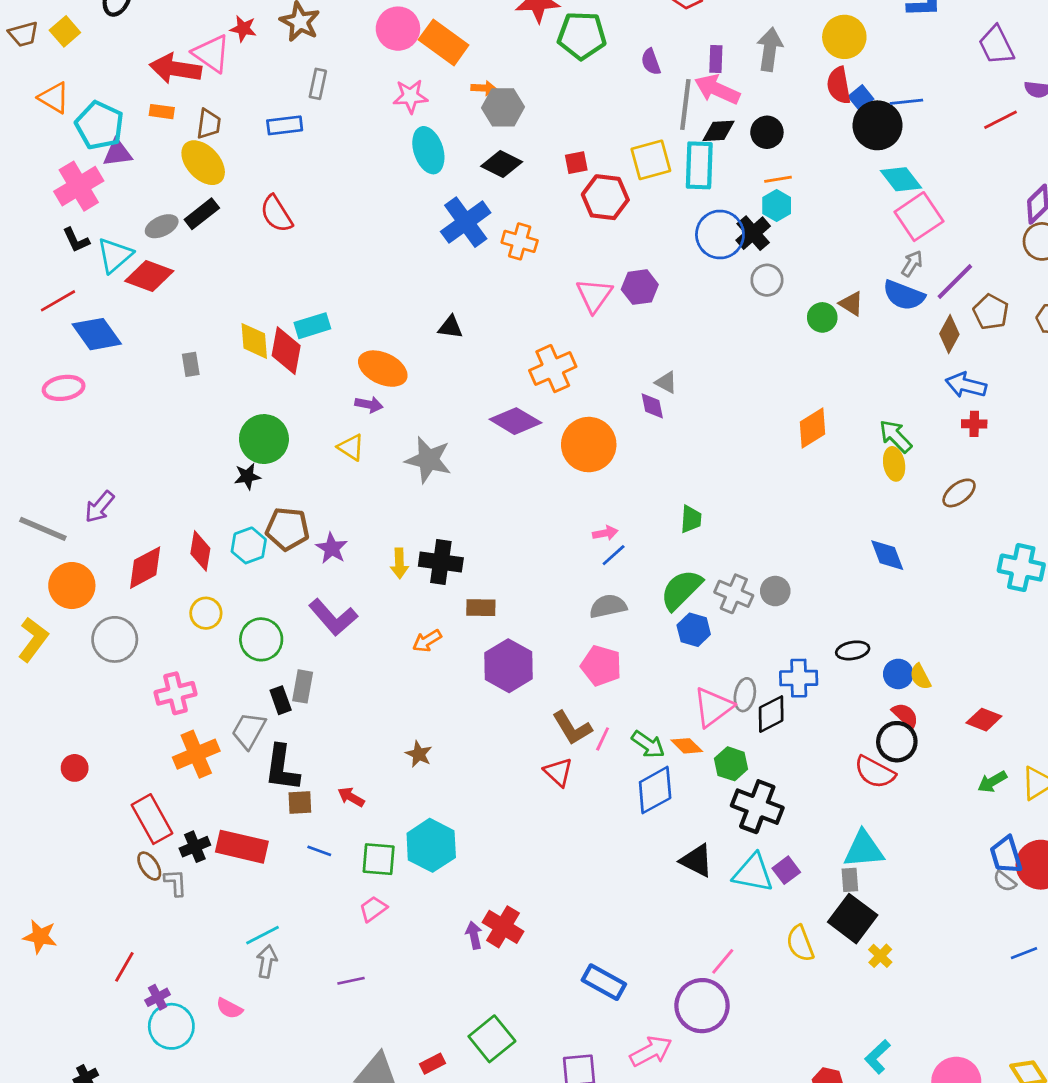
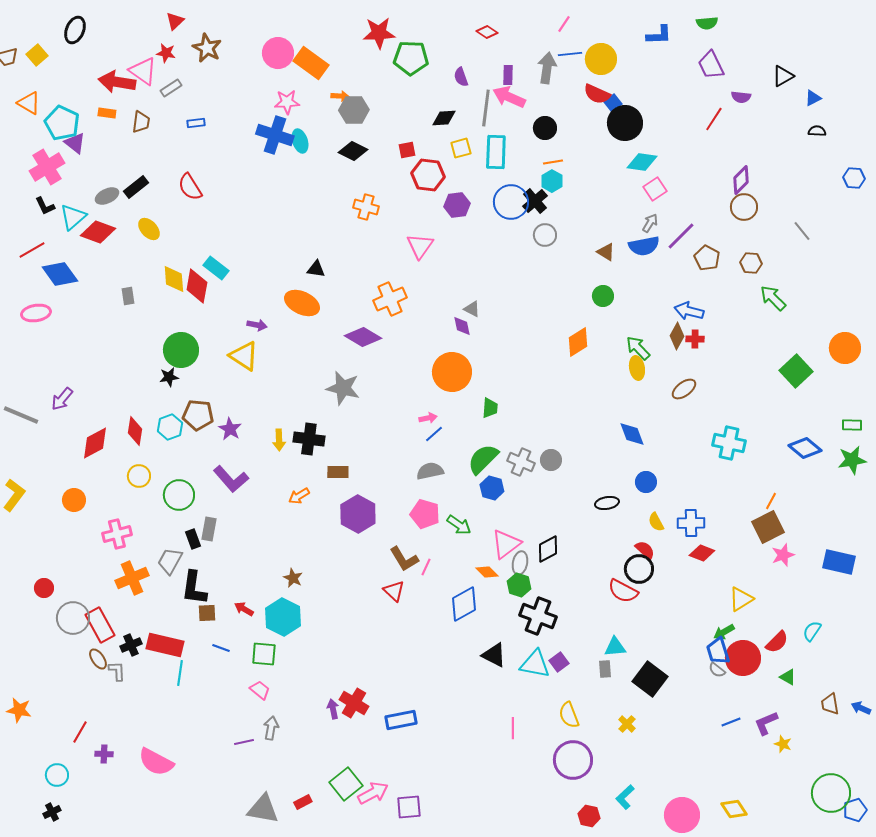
gray rectangle: (318, 84) -> (171, 88), moved, turned 45
red semicircle: (839, 85) -> (597, 94), turned -56
blue line: (907, 102) -> (570, 54), moved
red line: (1000, 120) -> (714, 119), turned -30
blue rectangle: (285, 125) -> (196, 123), size x0.7
black diamond: (719, 131) -> (444, 118), moved
cyan ellipse: (428, 150) -> (300, 141), size x0.7
purple triangle: (117, 153) -> (75, 143), turned 45
yellow square: (651, 160) -> (461, 148), size x0.7
yellow ellipse: (203, 163) -> (149, 229), moved, size x0.7
cyan diamond: (901, 179) -> (642, 162), turned -44
pink square: (919, 217) -> (655, 189), size x0.7
blue cross: (466, 222) -> (275, 135), moved, turned -36
purple hexagon: (640, 287) -> (457, 205), moved
blue semicircle: (904, 295) -> (644, 246), turned -32
green circle: (822, 317) -> (603, 296), moved
cyan rectangle: (312, 326) -> (216, 268), turned 55
brown diamond: (949, 334) -> (677, 336), moved
orange ellipse: (383, 369) -> (302, 303), moved
orange circle: (589, 445) -> (452, 372), moved
yellow triangle: (351, 447) -> (244, 356), size x1.5
gray star: (428, 460) -> (343, 388), moved
orange circle: (72, 586) -> (74, 500), moved, size x0.7
gray circle: (115, 639) -> (73, 618), moved
blue circle: (898, 674) -> (646, 482), moved
blue cross: (799, 678) -> (691, 523), moved
gray ellipse: (745, 695) -> (520, 563), moved
green arrow: (648, 744) -> (459, 525), moved
green arrow: (992, 782) -> (724, 632), moved
cyan hexagon: (431, 845) -> (283, 617), moved
cyan triangle: (864, 849) -> (615, 647), size x0.7
pink trapezoid: (373, 909) -> (260, 690), turned 75
black square: (853, 919) -> (650, 679), moved
cyan line: (263, 935) -> (180, 673), moved, turned -55
gray arrow: (267, 961) -> (271, 728), moved
pink line: (723, 961) -> (513, 728), turned -40
blue rectangle: (604, 982) -> (401, 720), moved, turned -40
purple cross: (158, 997) -> (104, 754), turned 30
purple circle: (702, 1006) -> (573, 760), moved
pink semicircle: (229, 1008) -> (156, 762), size x1.8
cyan circle: (171, 1026) -> (57, 775), moved, size x0.7
pink arrow: (651, 1051) -> (373, 793), moved

